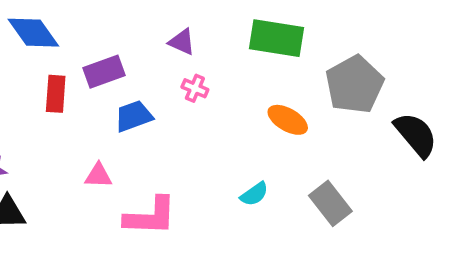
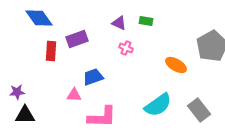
green rectangle: (277, 38) -> (146, 21), moved, size x0.5
blue trapezoid: (134, 116) -> (93, 77), moved
cyan semicircle: (254, 194) -> (158, 105), size x1.8

